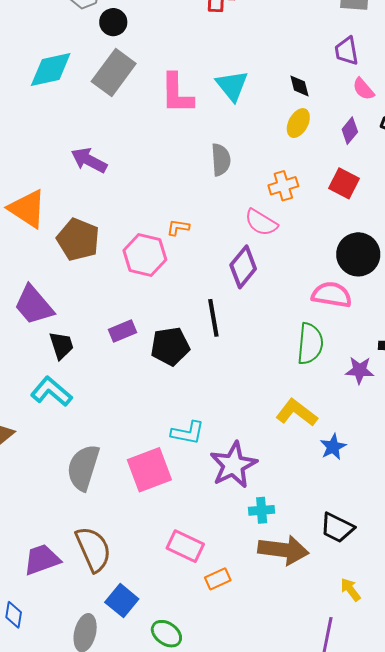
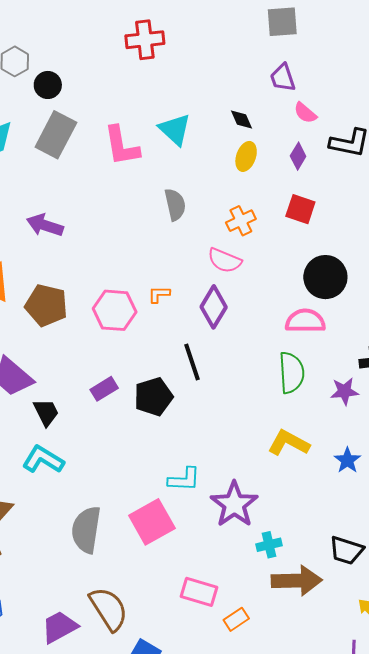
orange L-shape: (178, 227) -> (159, 294), moved
blue star: (333, 447) -> (347, 460), moved

